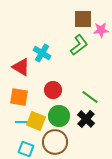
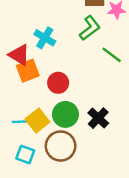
orange square: (19, 97) -> (28, 71), moved, turned -30
green line: (90, 97) -> (112, 55), moved
yellow square: (36, 121) -> (37, 120), turned 30

